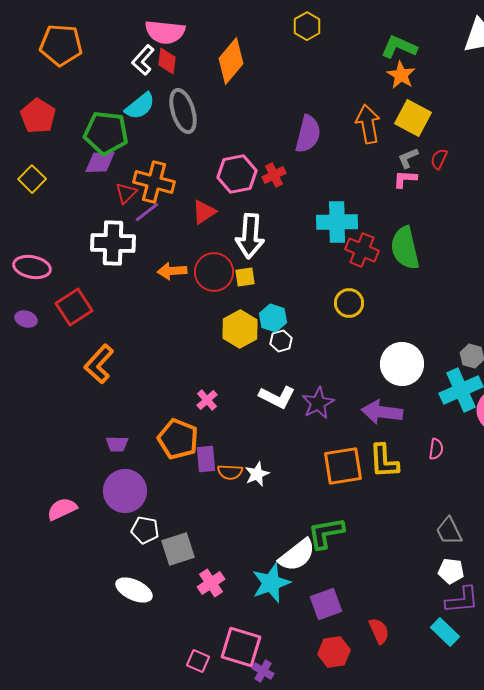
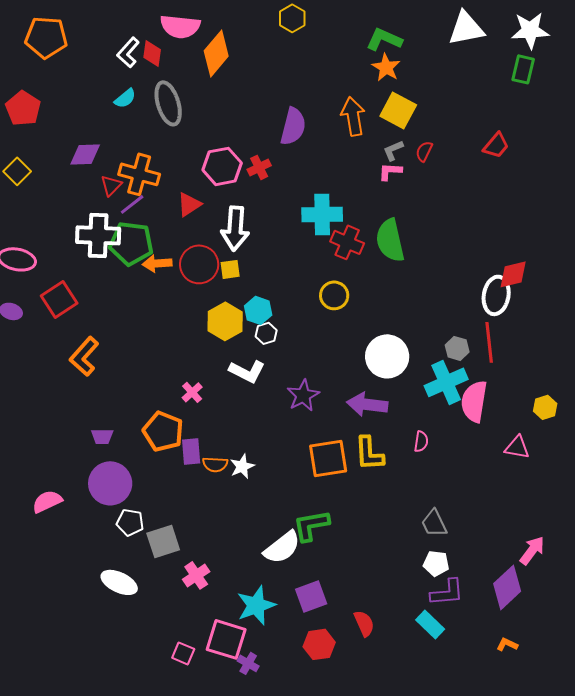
pink semicircle: (165, 32) -> (180, 26), moved
cyan semicircle: (140, 106) -> (125, 98), size x0.7
green pentagon: (106, 133) -> (131, 243), moved
white L-shape: (277, 397) -> (247, 371), moved
cyan star: (271, 583) -> (256, 605), moved

